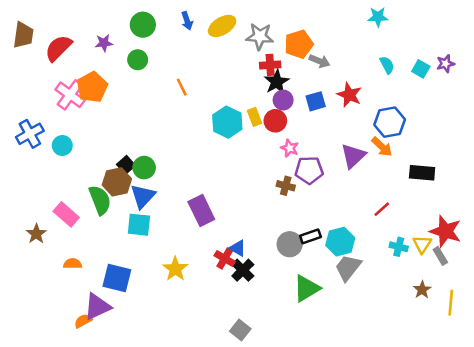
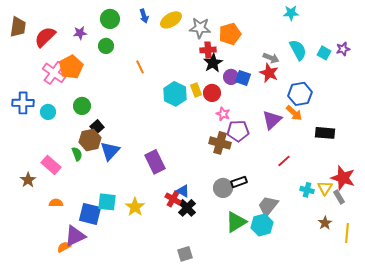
gray arrow: (319, 61) -> (271, 58), moved
cyan semicircle: (387, 65) -> (298, 50), size x1.5
purple circle: (283, 100) -> (231, 77), moved
blue square: (316, 101) -> (243, 78), turned 35
blue cross: (30, 134) -> (23, 103), turned 30
green circle: (144, 168) -> (82, 106), moved
brown cross: (286, 186) -> (220, 143), size x1.5
green semicircle: (100, 200) -> (77, 154), size x0.6
red line: (382, 209) -> (284, 161), moved
cyan square: (139, 225) -> (107, 202), moved
cyan hexagon: (340, 242) -> (262, 225), moved
gray square: (240, 330) -> (185, 254), turned 35

